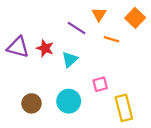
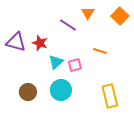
orange line: (111, 39) -> (100, 51), moved
cyan triangle: (70, 59) -> (56, 62), moved
pink square: (100, 84) -> (75, 65), moved

